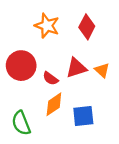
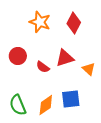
red circle: (21, 66) -> (18, 56), size x0.7
orange triangle: (102, 70) -> (89, 69), moved
orange diamond: (54, 104) -> (46, 105), moved

